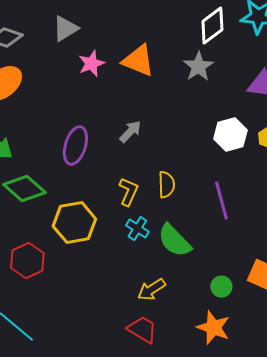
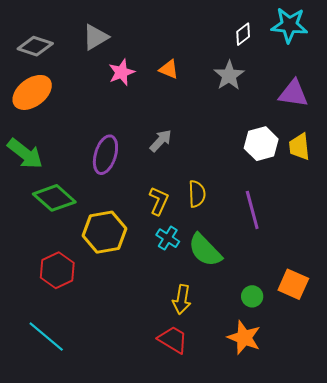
white diamond: (212, 26) -> (243, 34), size x0.6
orange triangle: (138, 61) -> (169, 69), size x0.6
yellow arrow: (151, 290) -> (182, 299), turned -48

